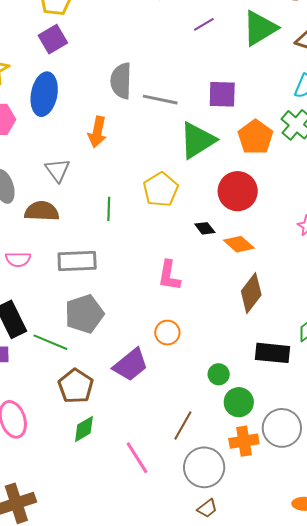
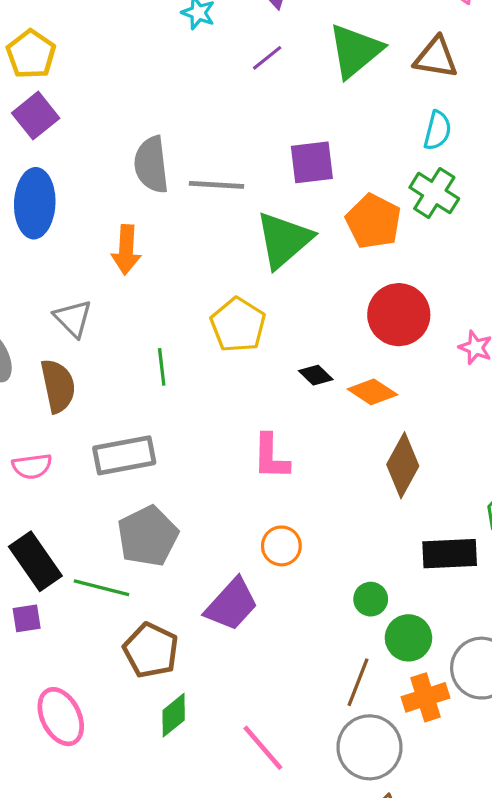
red circle: (238, 191) -> (399, 315), moved
brown semicircle: (42, 211) -> (58, 386), turned 84
brown line: (183, 425) -> (358, 682), moved

